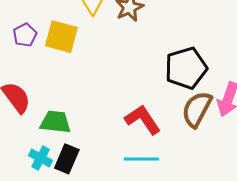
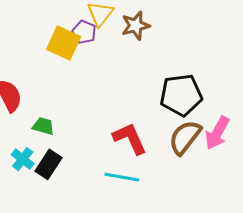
purple pentagon: (25, 35) -> (84, 32), moved, turned -30
green trapezoid: (55, 122) -> (43, 126), size x0.7

